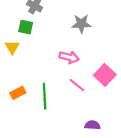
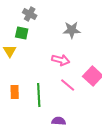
orange rectangle: (18, 93) -> (15, 92), turned -64
purple semicircle: (93, 125) -> (59, 121), moved

